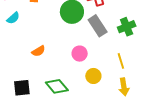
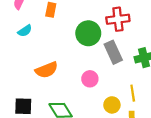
orange semicircle: (38, 51) -> (47, 70), size x1.5
yellow circle: (93, 76) -> (112, 105), moved

